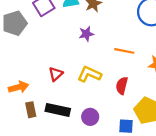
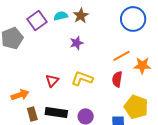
orange line: (124, 51) -> (122, 56), moved, turned -36
red semicircle: (122, 86) -> (117, 79), moved

